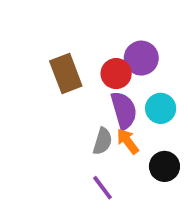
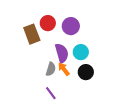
red circle: (116, 74) -> (48, 23), moved
black circle: (164, 166) -> (86, 72), moved

